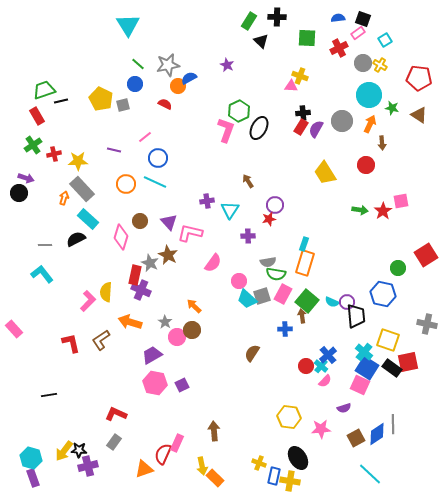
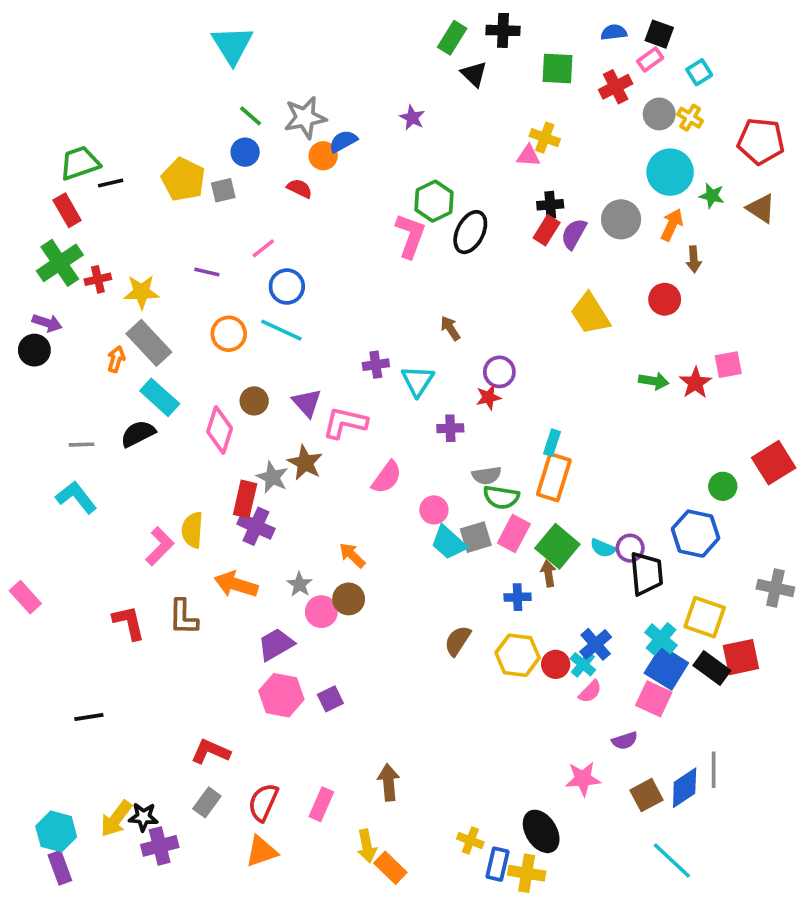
green cross: (33, 145) -> (60, 263), size x1.4
brown L-shape: (101, 340) -> (183, 617), turned -55
yellow hexagon: (289, 417) -> (518, 655), moved
red semicircle: (163, 454) -> (263, 802), moved

